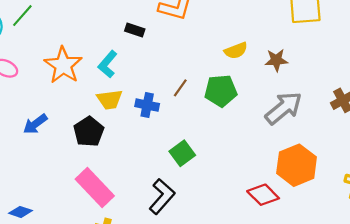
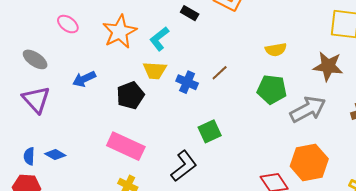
brown star: (276, 60) -> (328, 66), moved, size x1.4
green pentagon: (221, 91) -> (272, 89), moved
pink rectangle: (95, 188) -> (126, 146), turned -33

